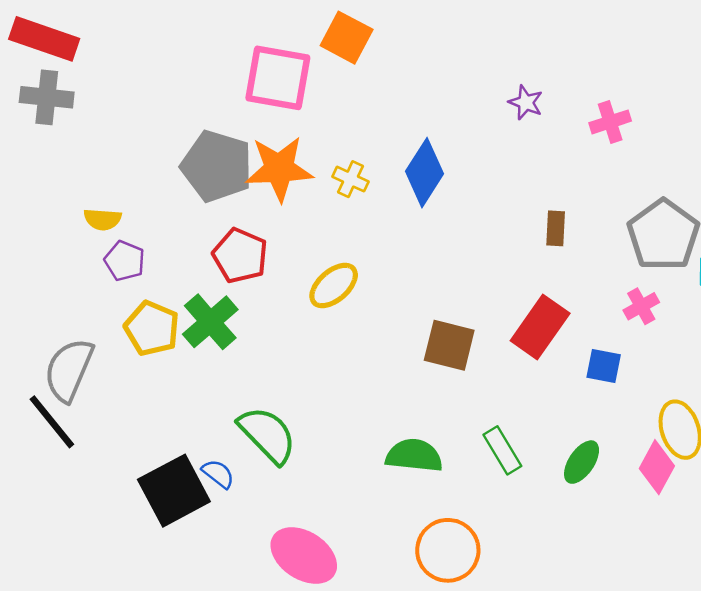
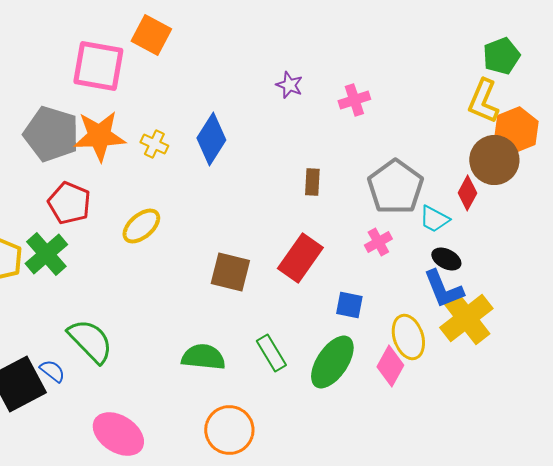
blue square: (604, 366) -> (349, 305), moved
green ellipse: (582, 462) -> (332, 362), size x1.6

